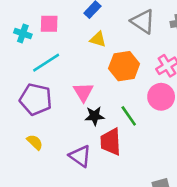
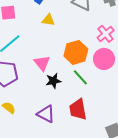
orange hexagon: (124, 66) -> (76, 52), moved
red trapezoid: (111, 142) -> (78, 109), moved

